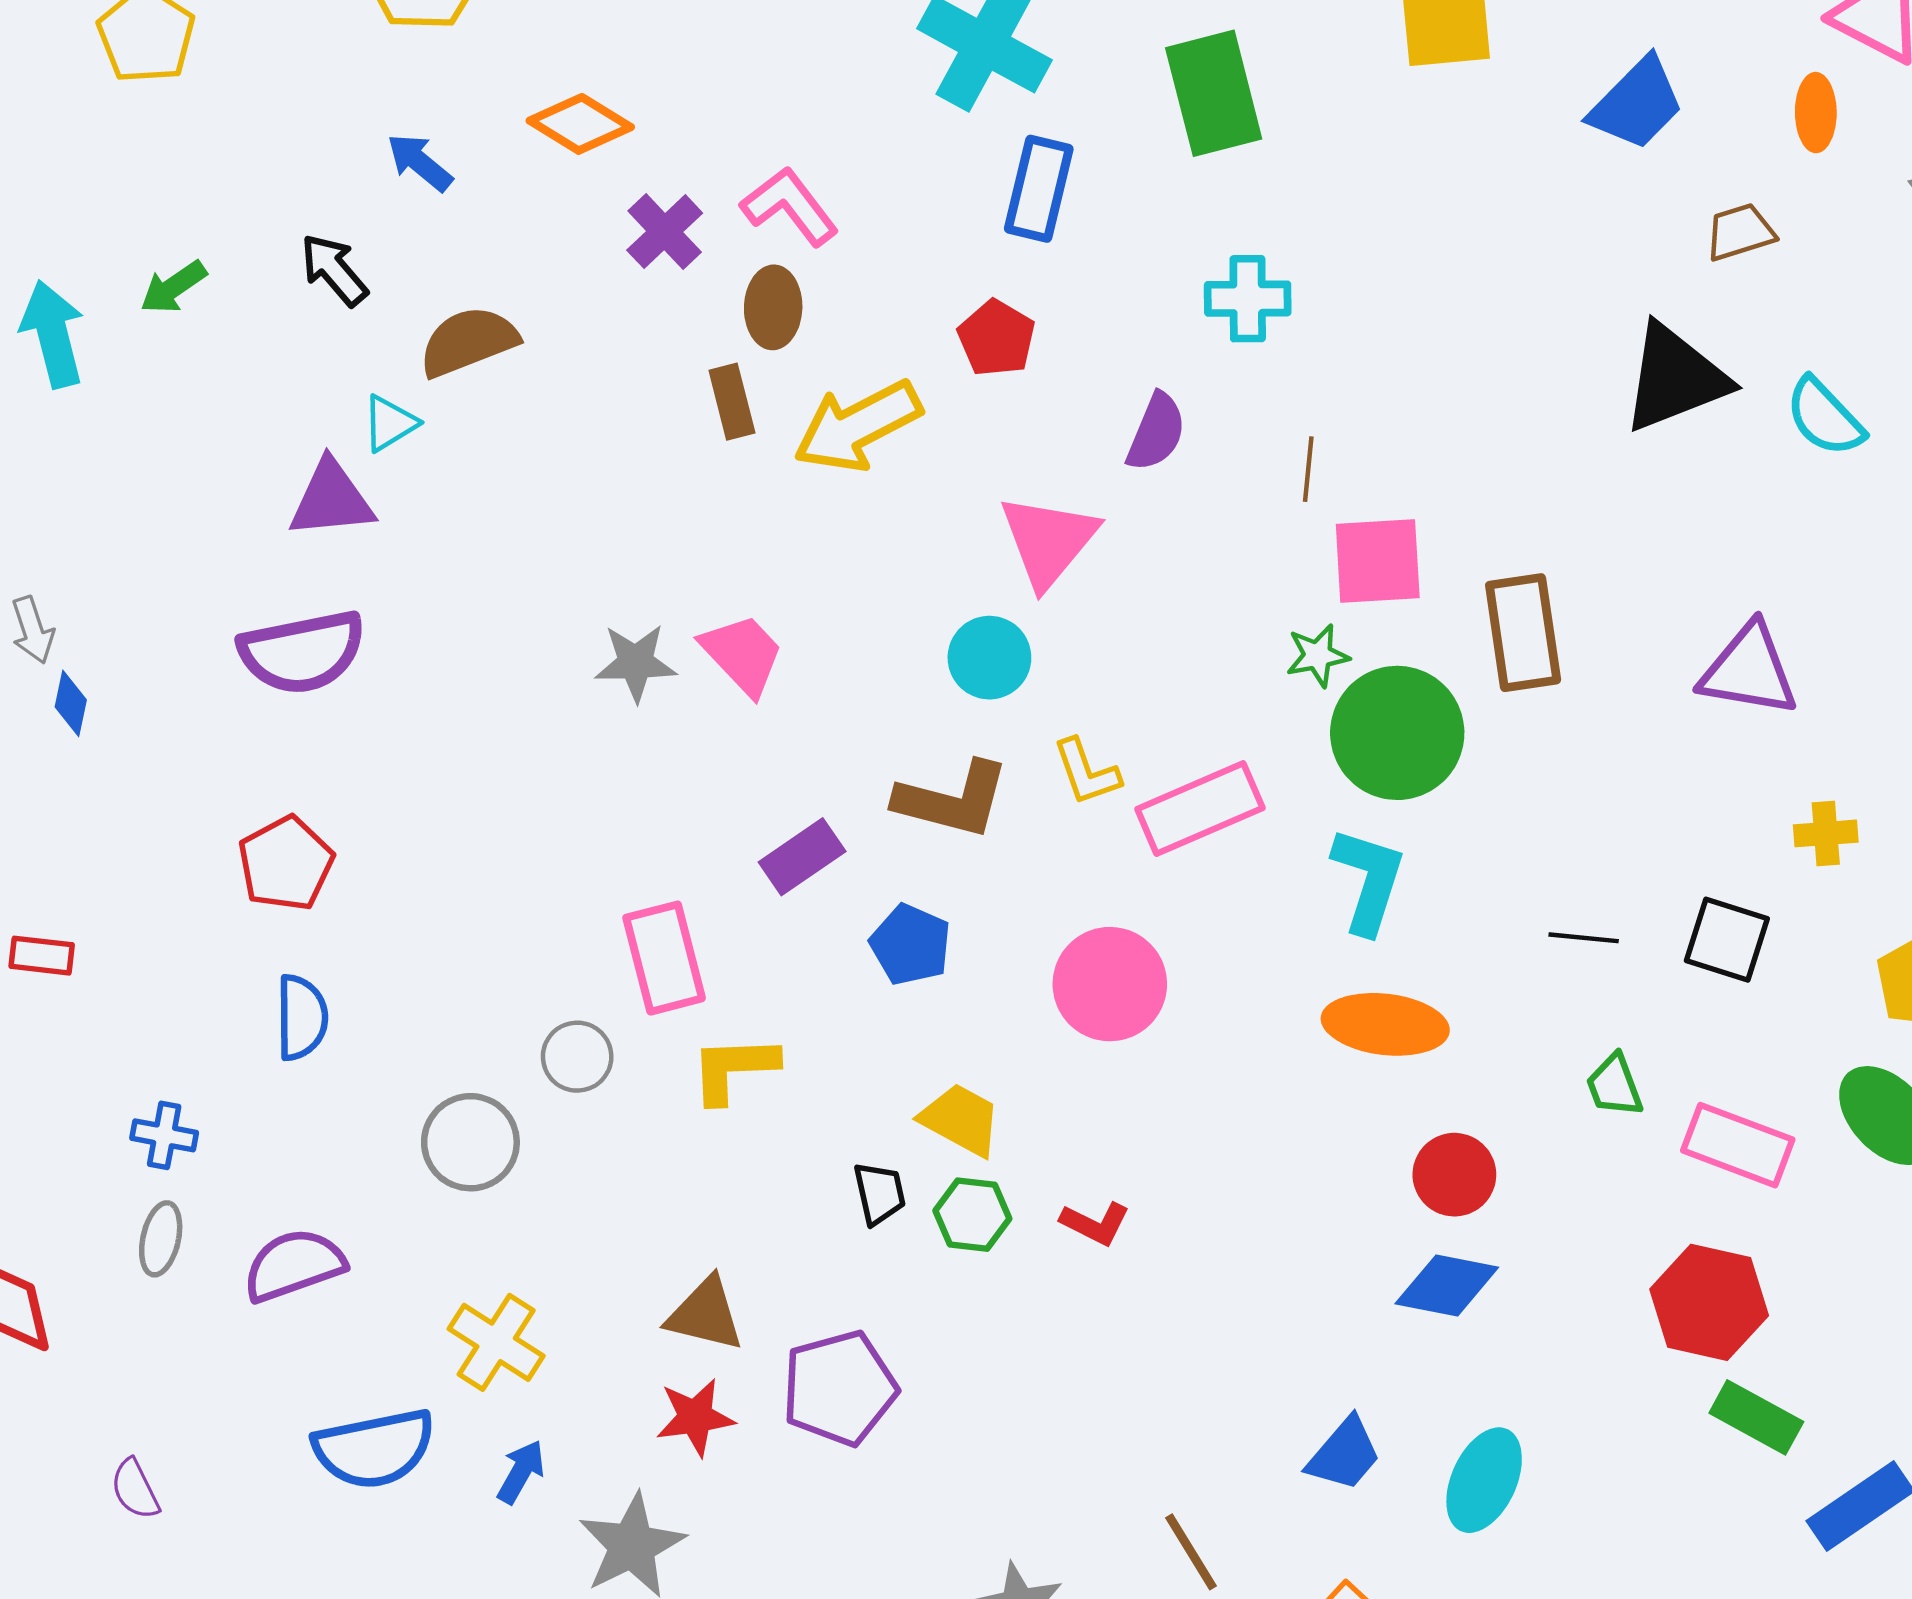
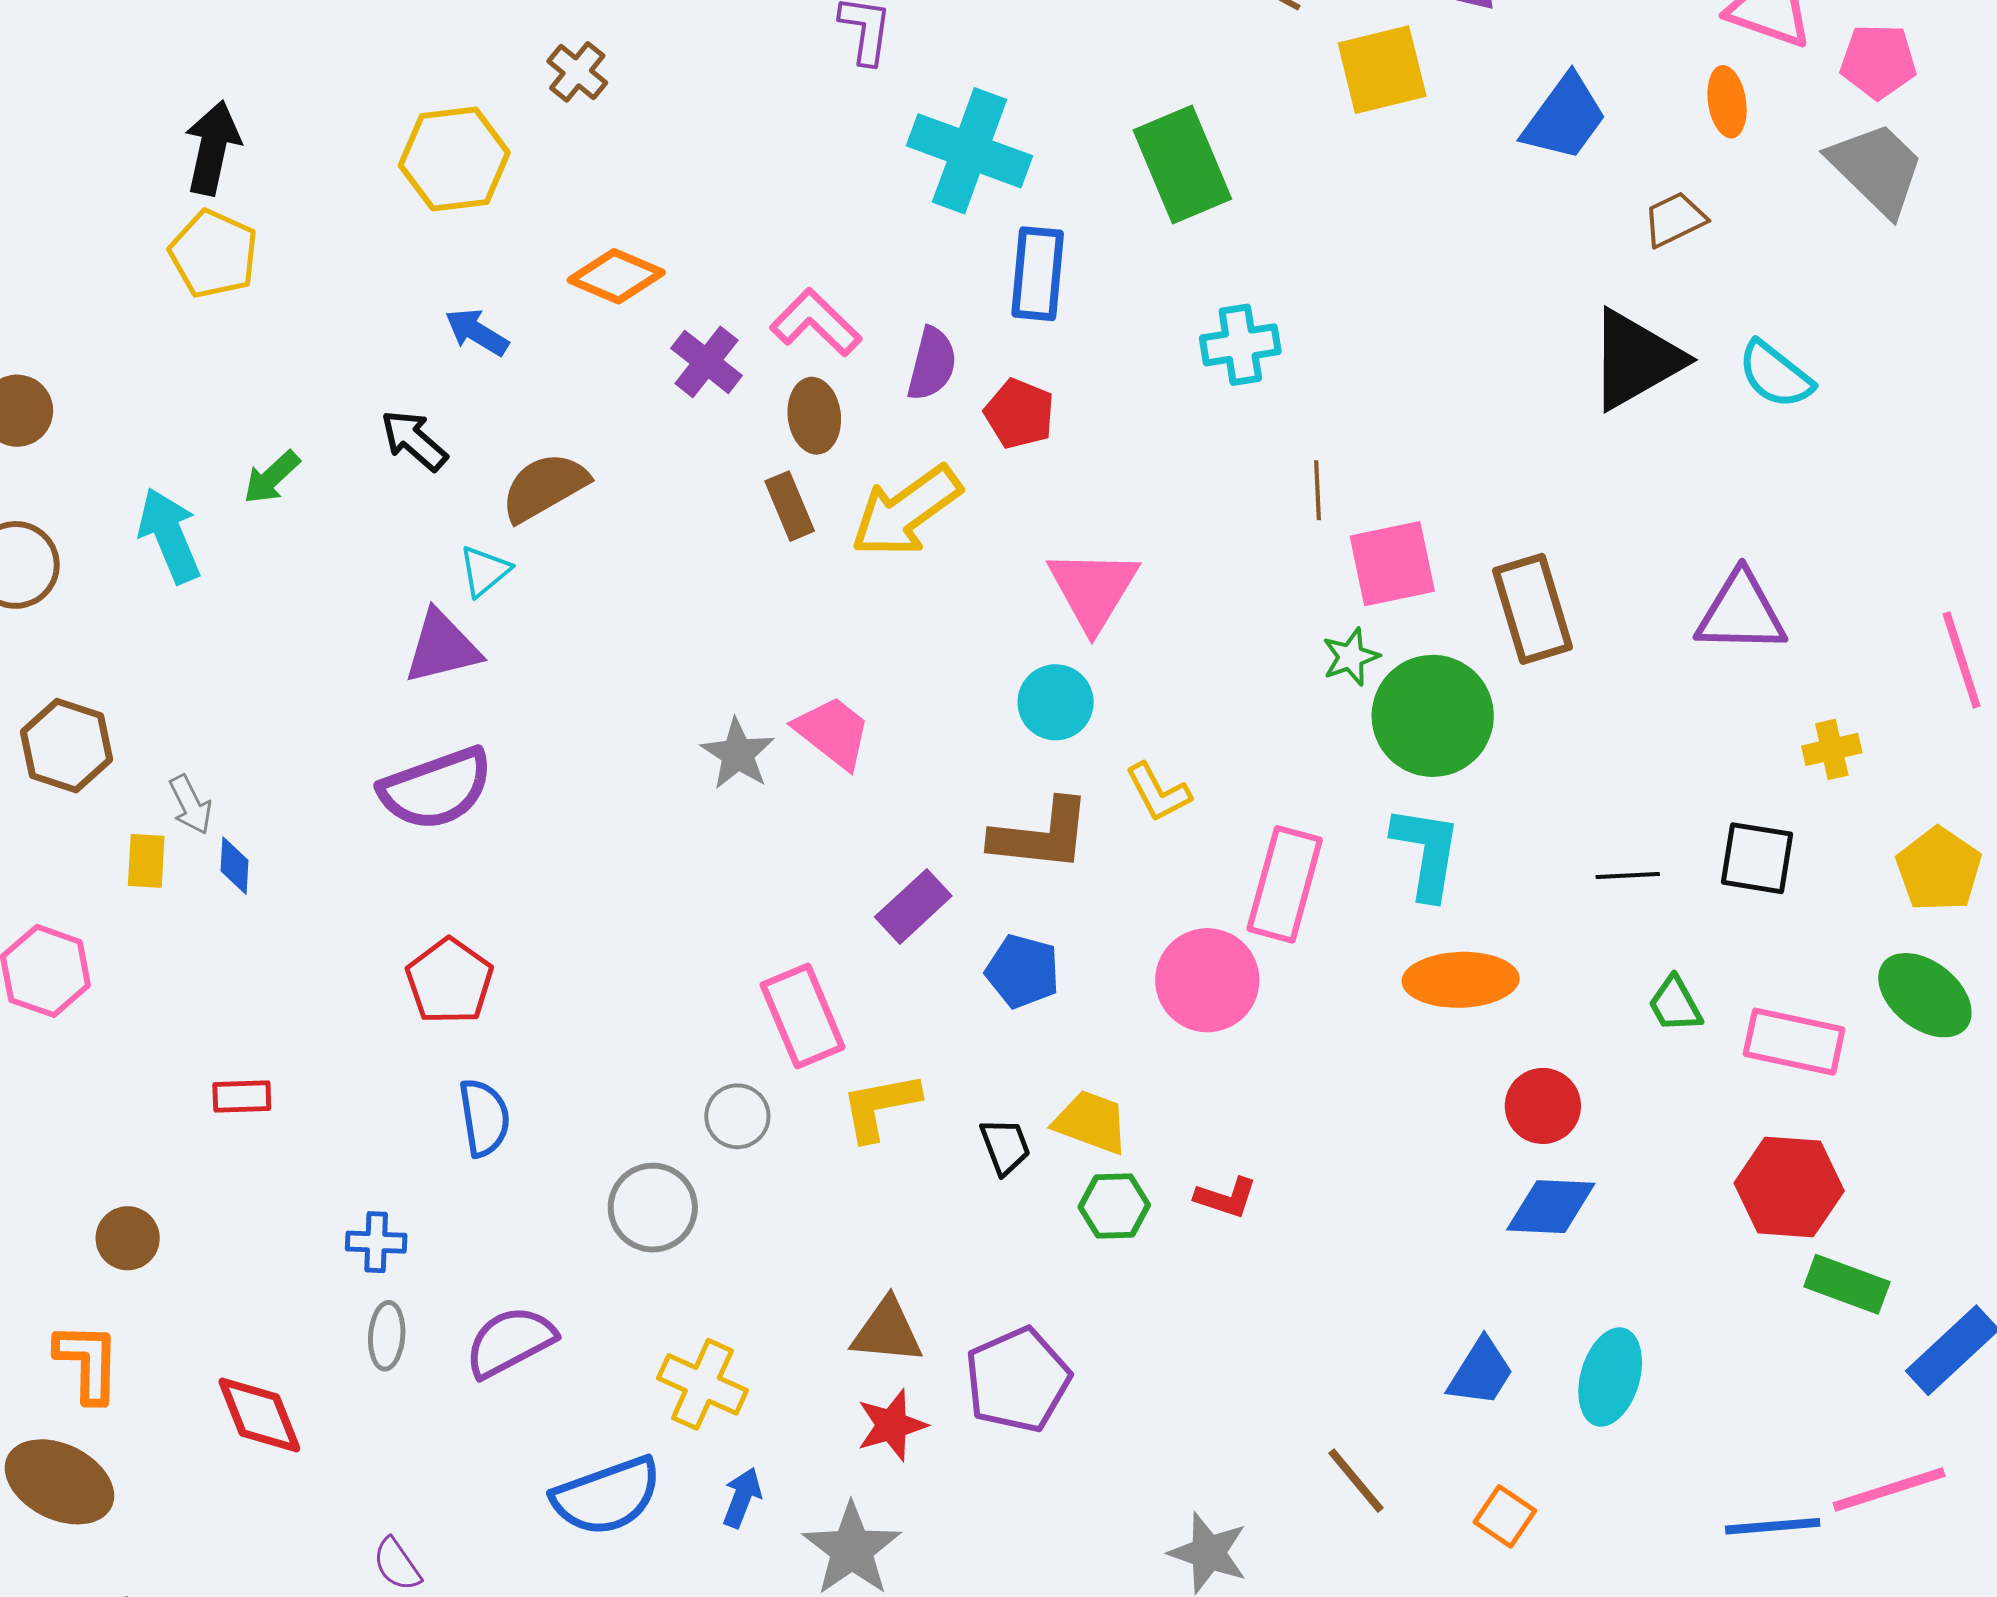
purple semicircle: (1156, 432) -> (932, 364), moved
gray star: (636, 663) -> (738, 754), turned -30
pink rectangle: (1200, 809) -> (1285, 884), moved, turned -43
black trapezoid: (880, 1193) -> (1005, 1146), moved

